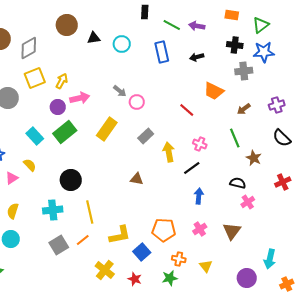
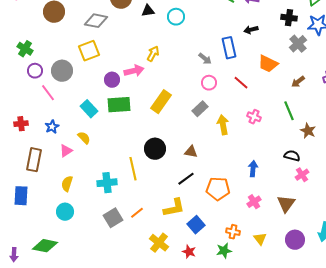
gray diamond: (29, 48) -> (96, 21), moved, turned 40
blue rectangle: (162, 52) -> (229, 48), moved
gray cross: (244, 71) -> (298, 44), turned -36
yellow arrow: (62, 81) -> (153, 54), moved
gray arrow: (120, 91) -> (205, 59), moved
pink circle: (137, 102) -> (209, 83), moved
green rectangle: (65, 132) -> (119, 105), turned 35
black line: (192, 168) -> (186, 179), moved
black circle: (71, 180) -> (155, 149), moved
yellow line: (90, 212) -> (133, 169), moved
orange pentagon: (164, 230) -> (218, 189), moved
purple circle: (247, 278) -> (295, 240), moved

